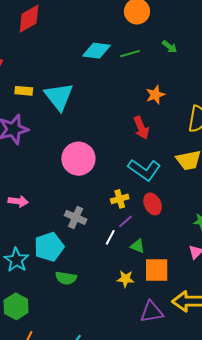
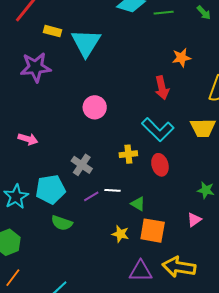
pink circle: (78, 159) -> (95, 107), size x0.7
purple line: (125, 221) -> (91, 196), moved
white line: (110, 237) -> (113, 190), turned 56

